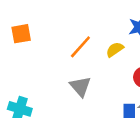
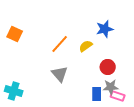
orange square: (21, 34) -> (15, 34), turned 35

